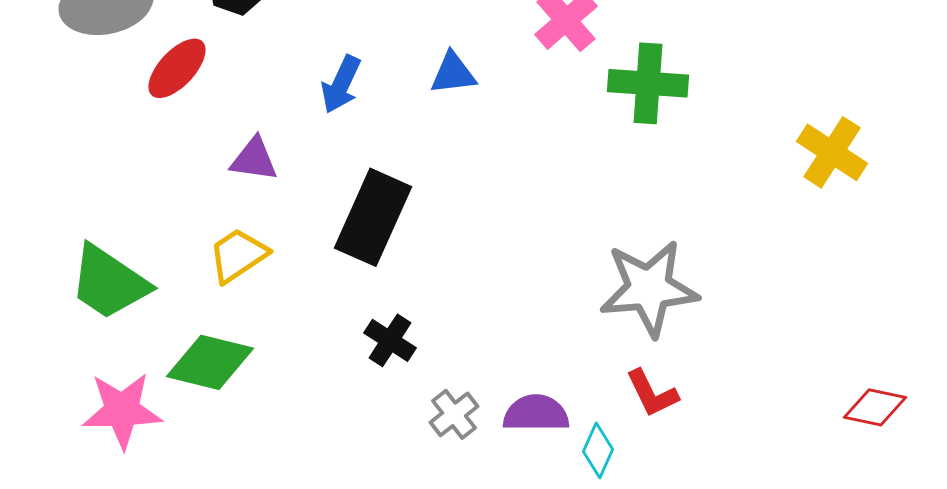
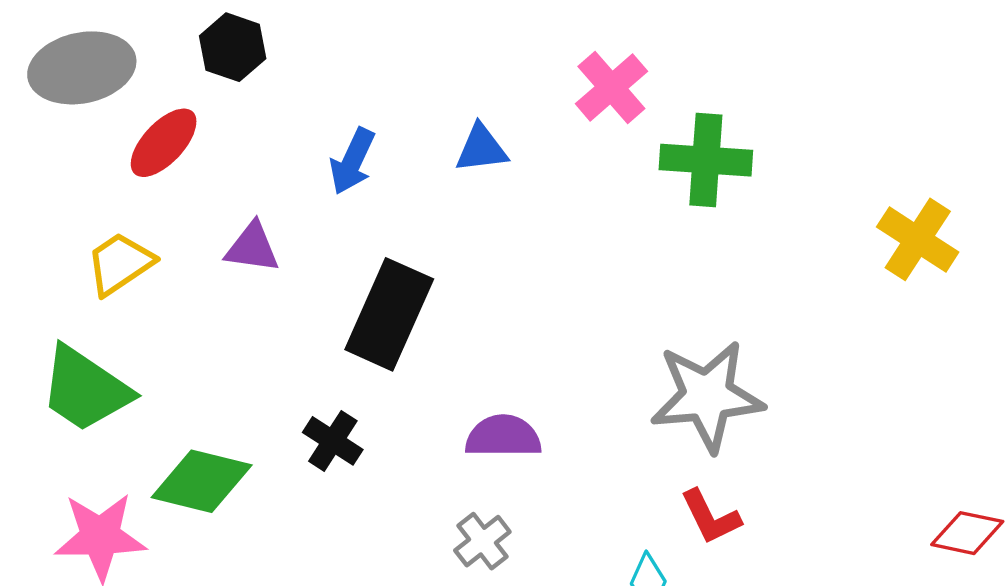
yellow trapezoid: (238, 255) -> (120, 264), moved
black cross: (390, 340) -> (333, 441), moved
purple semicircle: (536, 413) -> (503, 436), moved

